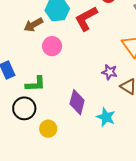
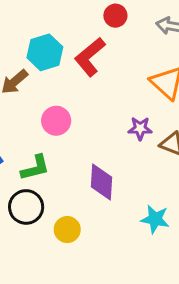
pink circle: (52, 46) -> (56, 121), moved
cyan star: (106, 117) -> (155, 219), moved

